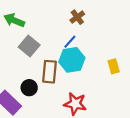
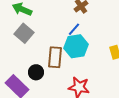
gray square: (29, 46) -> (24, 33), moved

